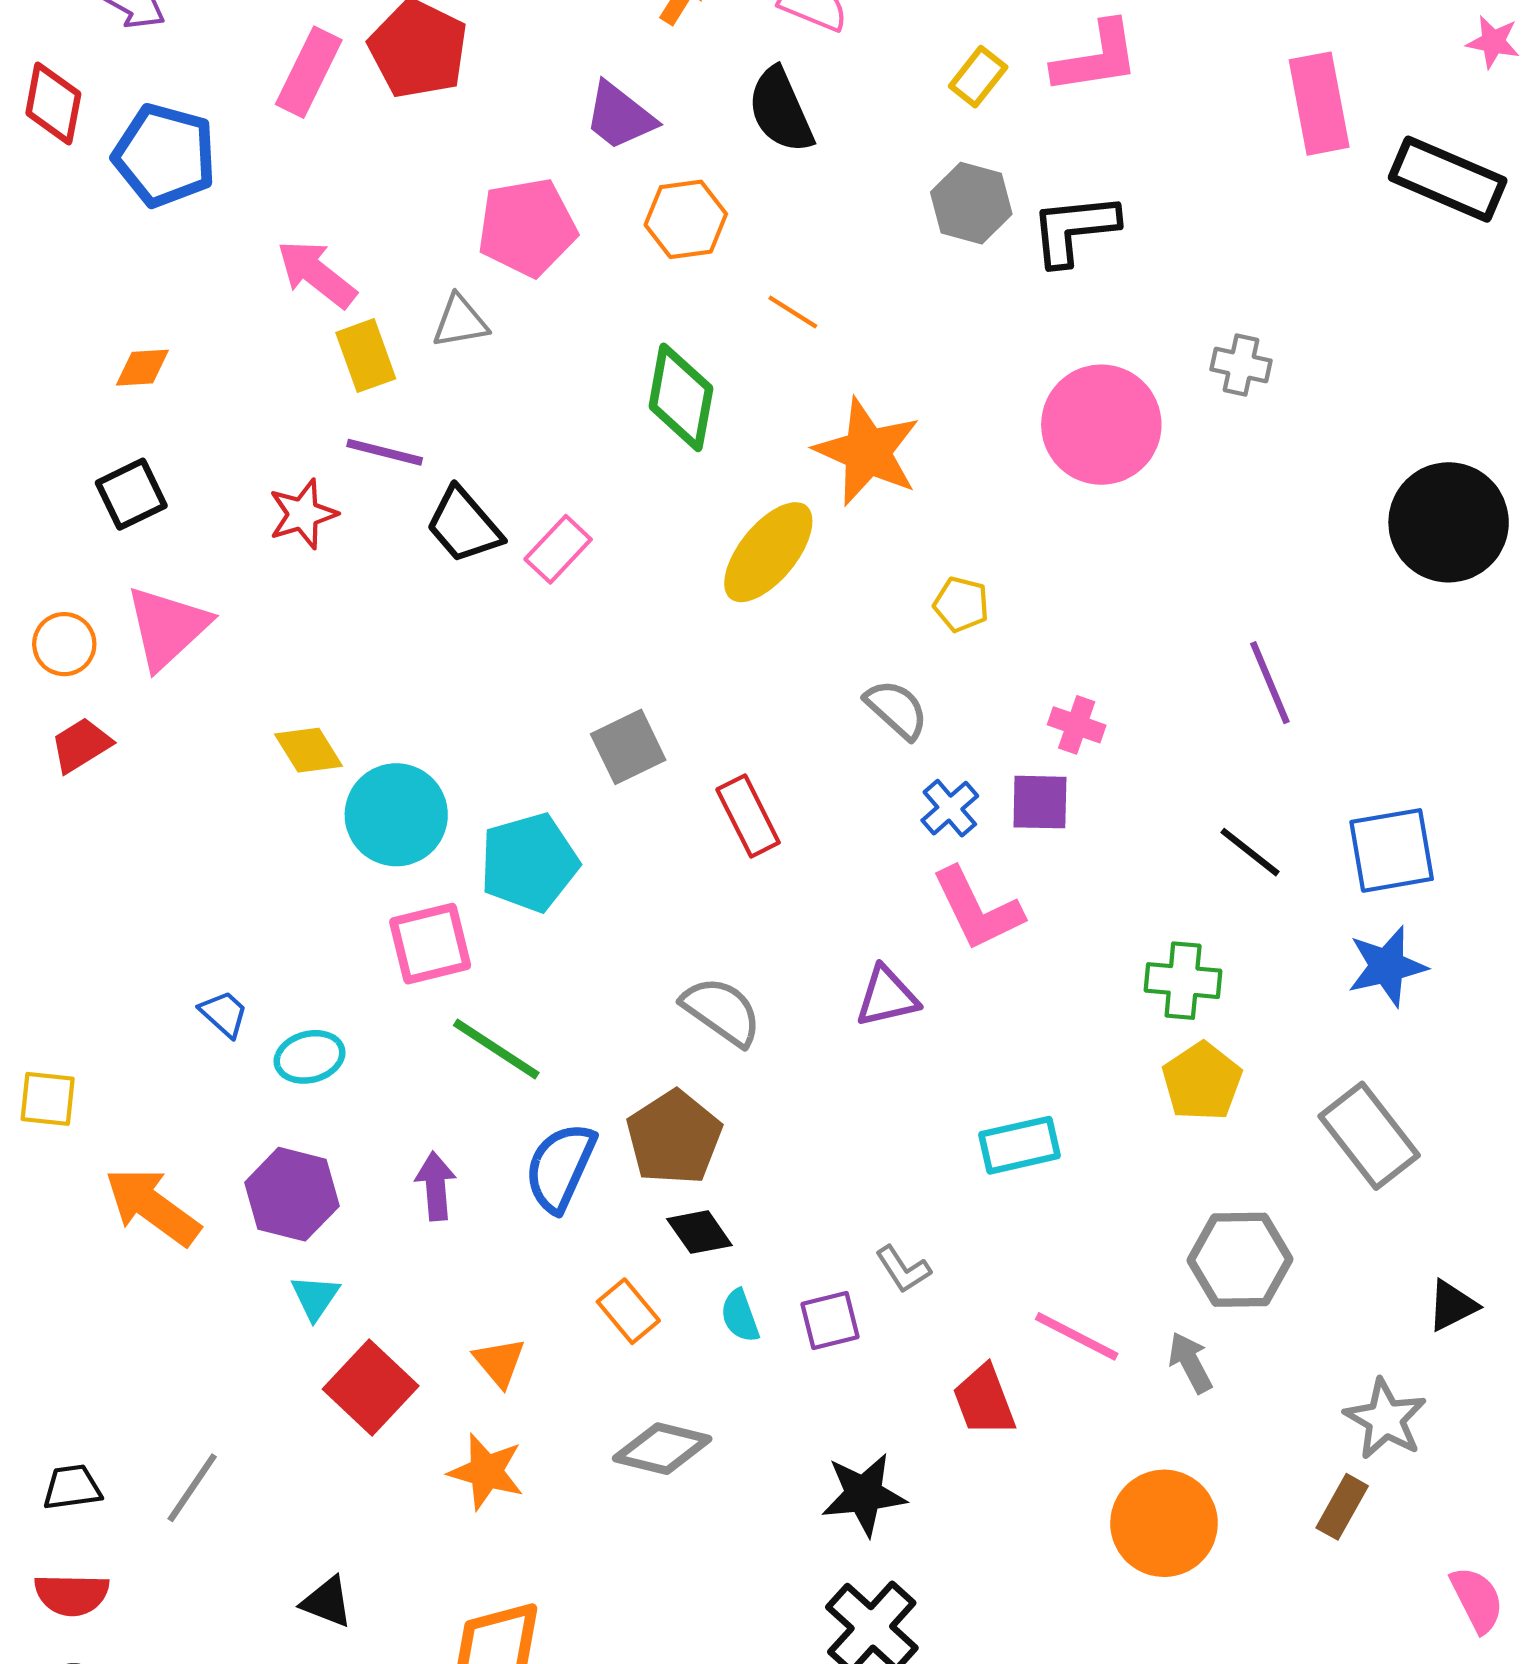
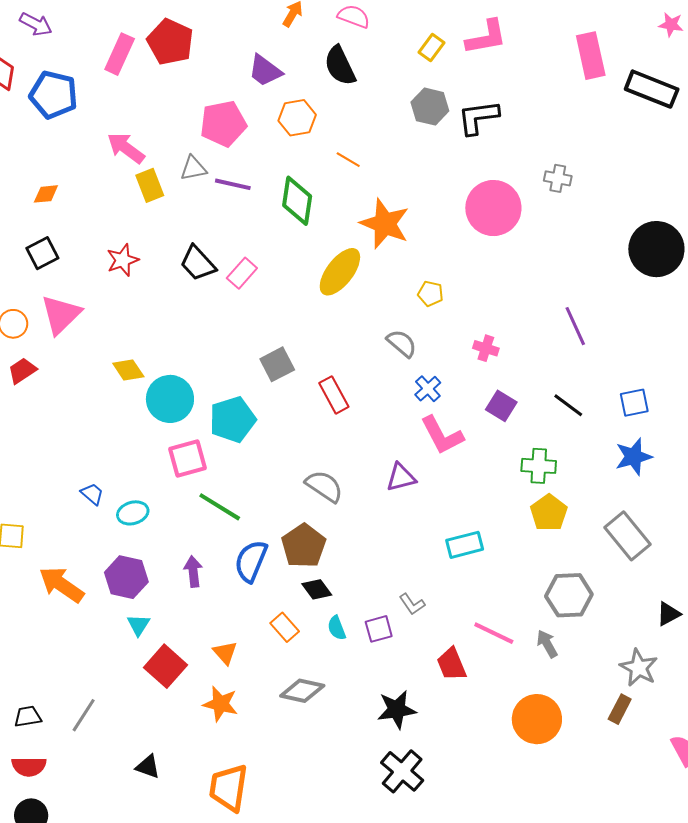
purple line: (385, 452) -> (233, 184), moved
purple square: (1040, 802) -> (501, 406), moved, turned 32
blue square: (1392, 850) -> (634, 403), size x0.7

